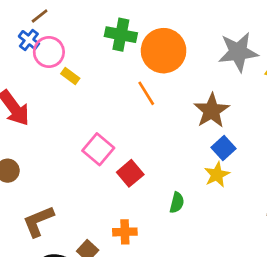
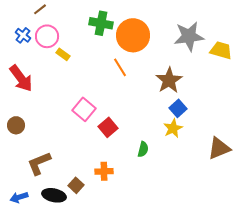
blue cross: (29, 40) -> (23, 35), moved

